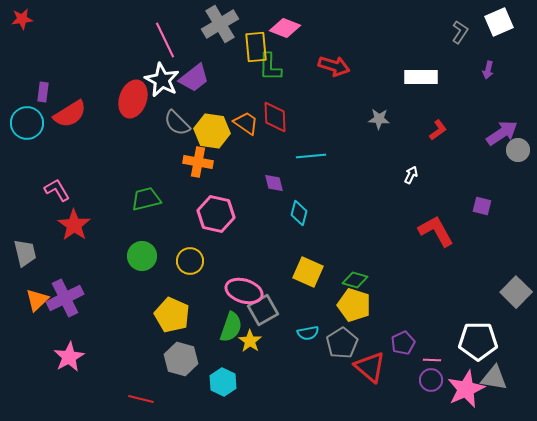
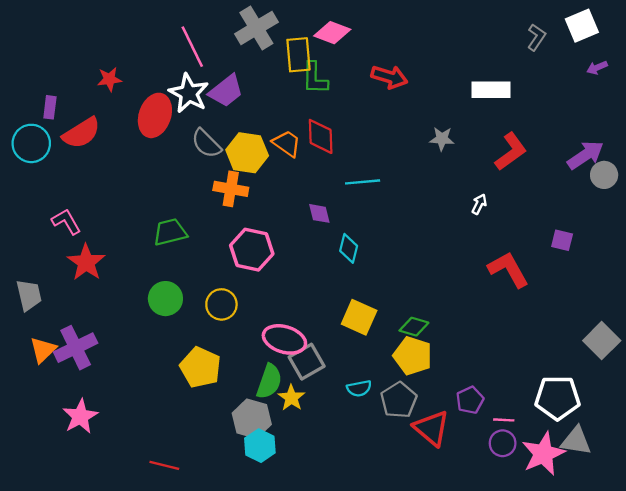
red star: (22, 19) -> (109, 79), moved
purple arrow: (488, 70) -> (597, 68), moved, turned 54
red L-shape: (438, 130) -> (511, 152), size x1.6
gray hexagon: (181, 359) -> (252, 419), moved

